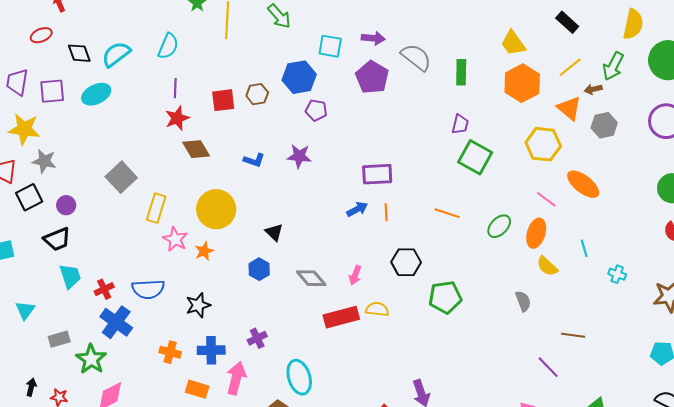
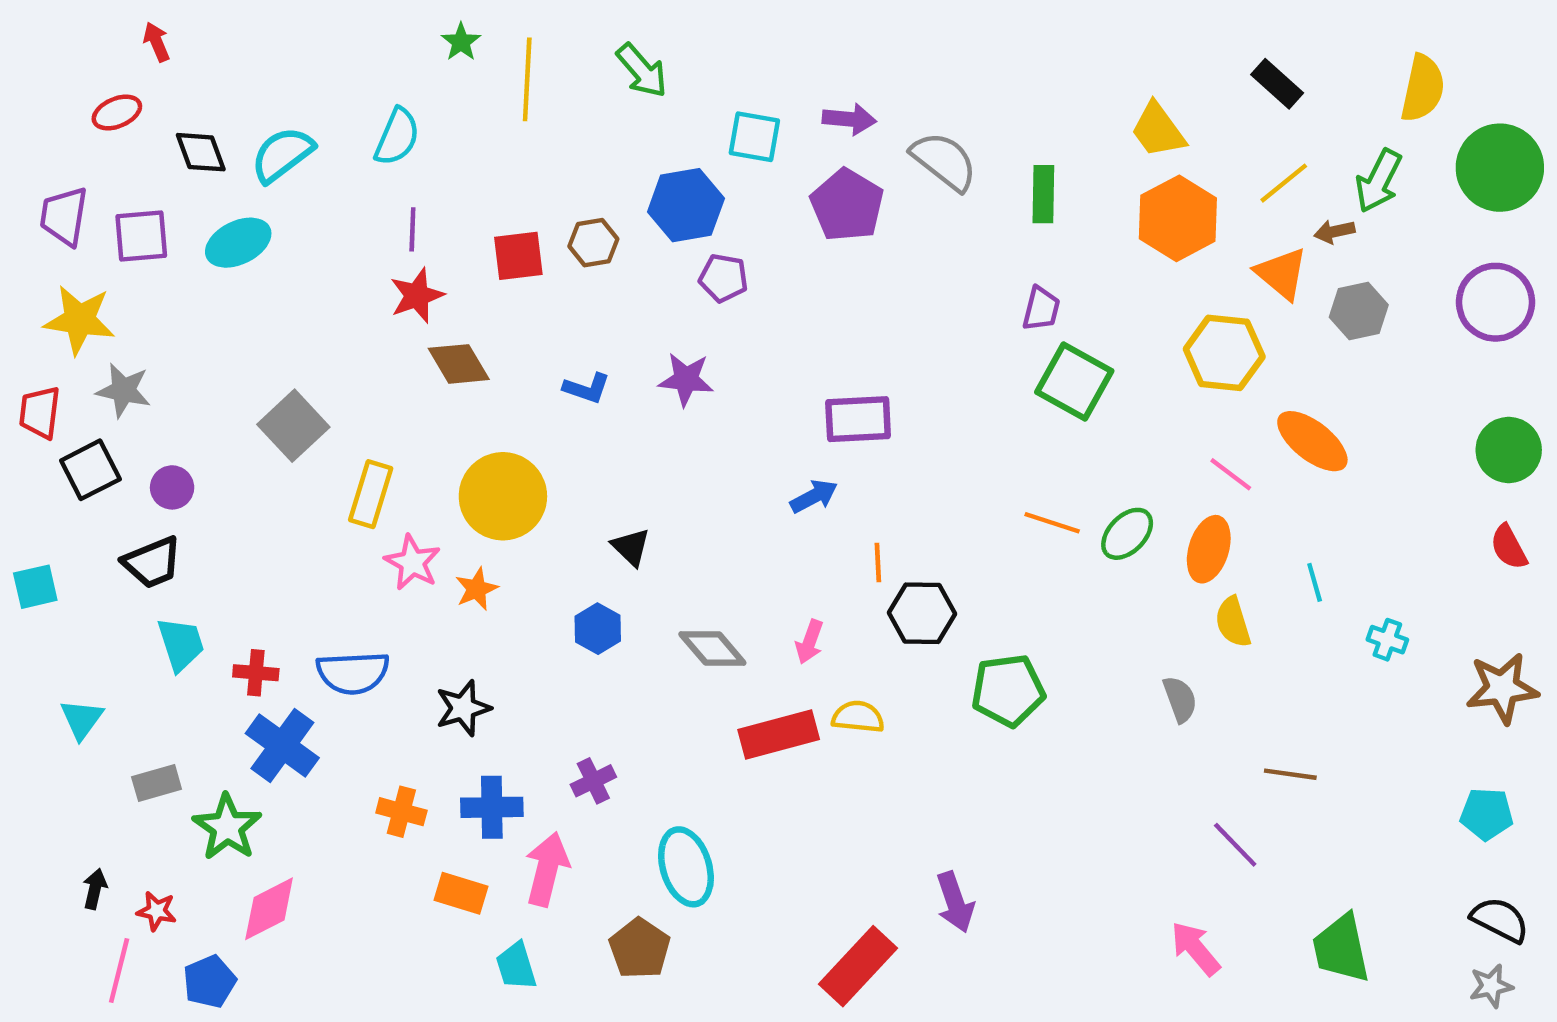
orange line: (386, 212) -> (878, 562), moved
orange line: (447, 213) -> (1052, 523), moved
yellow semicircle: (547, 266) -> (1233, 622), turned 30
red cross: (104, 289) -> (256, 673), turned 30

